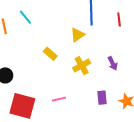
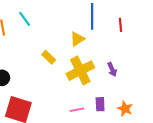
yellow cross: (82, 66) -> (80, 71), size x1.5
pink line: (59, 99) -> (77, 110), moved

